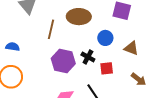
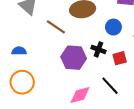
brown line: (51, 29) -> (56, 27), turned -60

